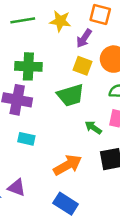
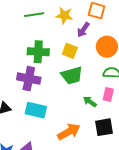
yellow square: (82, 66) -> (70, 51), moved
cyan rectangle: (26, 139) -> (36, 110), size x1.5

